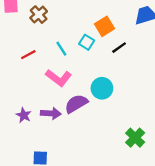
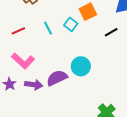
black line: (119, 48) -> (111, 32), moved
pink L-shape: (59, 78) -> (23, 61), moved

